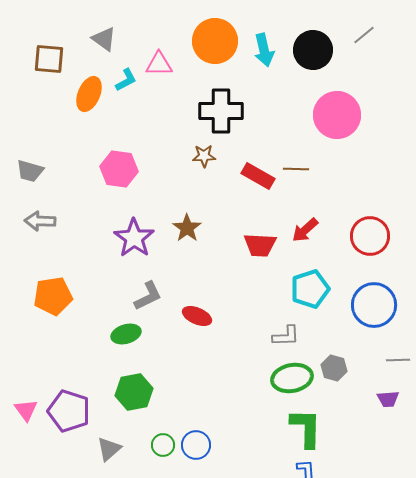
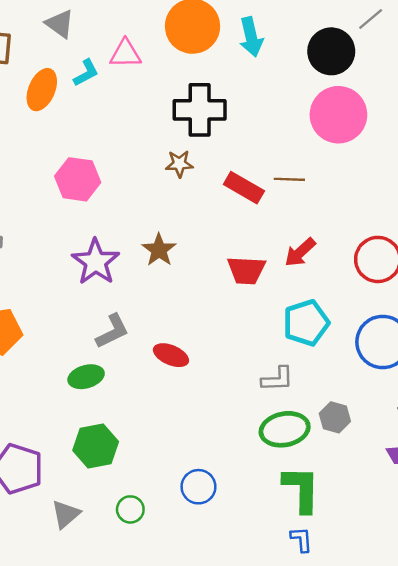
black circle: (313, 50) -> (331, 51), moved
blue circle: (196, 445) -> (198, 487), moved

